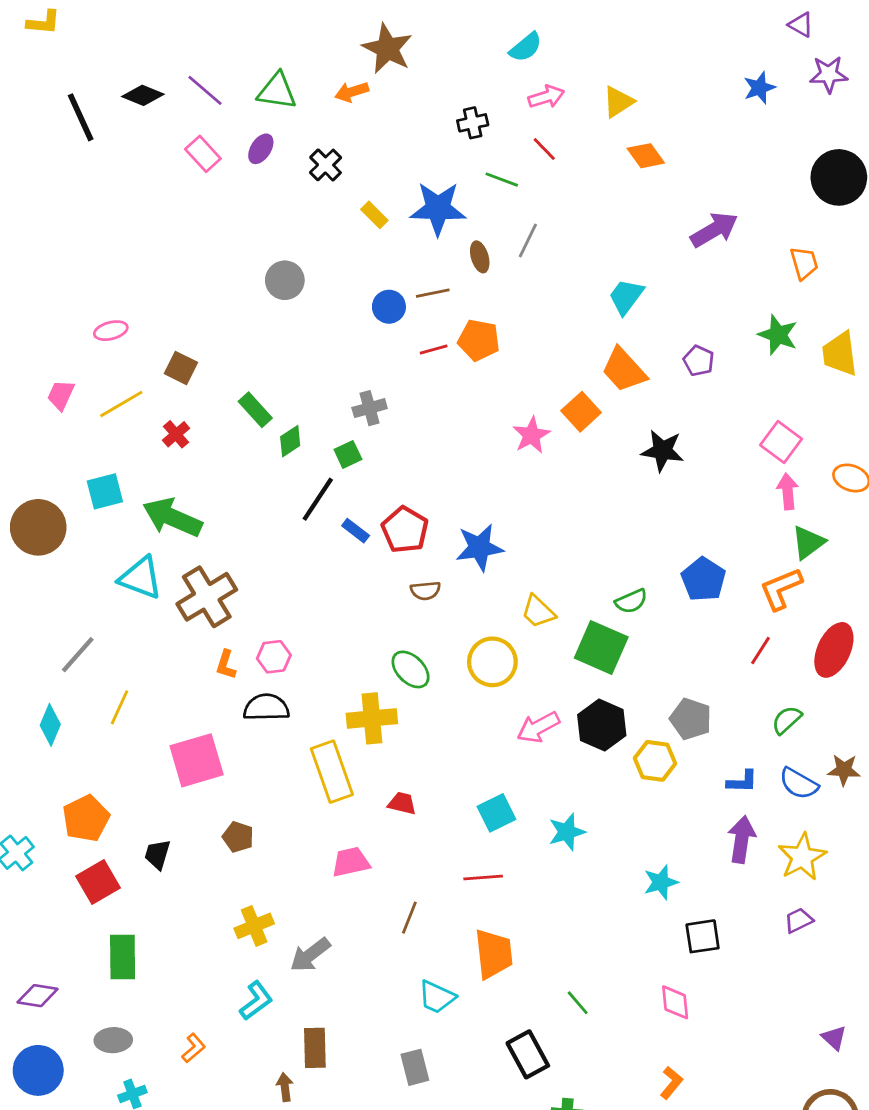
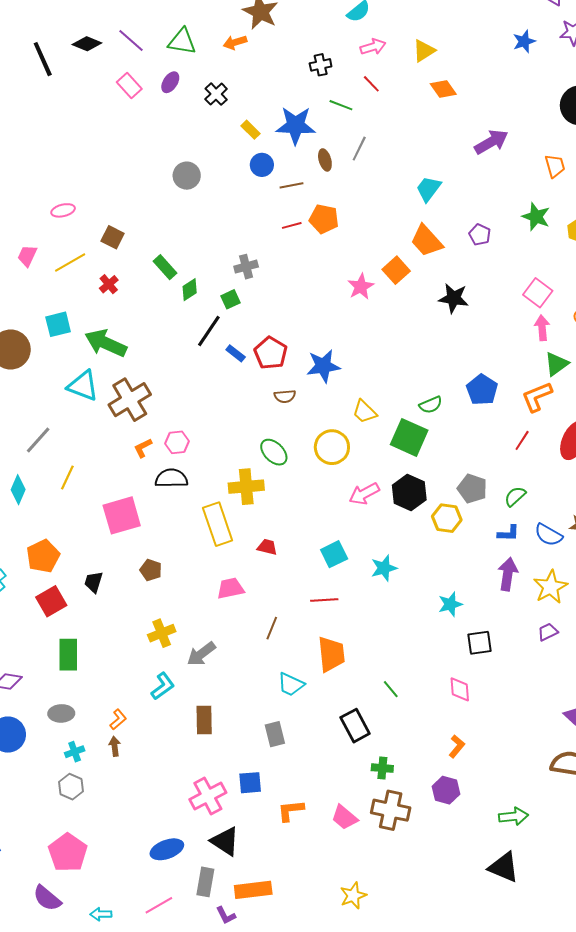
blue circle: (389, 307) -> (262, 165), moved
orange L-shape: (226, 665) -> (143, 448), turned 45
green semicircle: (787, 720) -> (515, 496), moved
brown arrow: (285, 1087) -> (115, 746), moved

